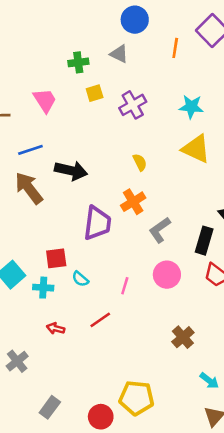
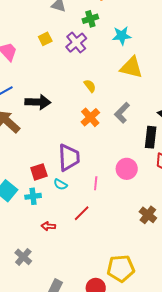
green cross: (78, 62) -> (90, 19), moved
purple trapezoid: (97, 223) -> (69, 158), moved
gray L-shape: (160, 230) -> (122, 113), moved

